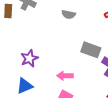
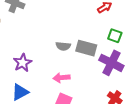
gray semicircle: (69, 14) -> (63, 46), moved

